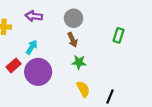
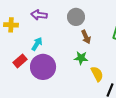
brown arrow: (72, 40) -> (86, 37), moved
yellow semicircle: (83, 89) -> (97, 74), moved

